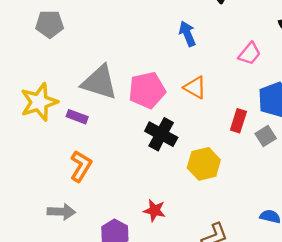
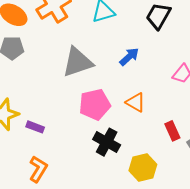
blue arrow: (187, 34) -> (129, 57), turned 70
gray triangle: (99, 82) -> (78, 62), moved, turned -36
red rectangle: (238, 121) -> (172, 131), turned -42

